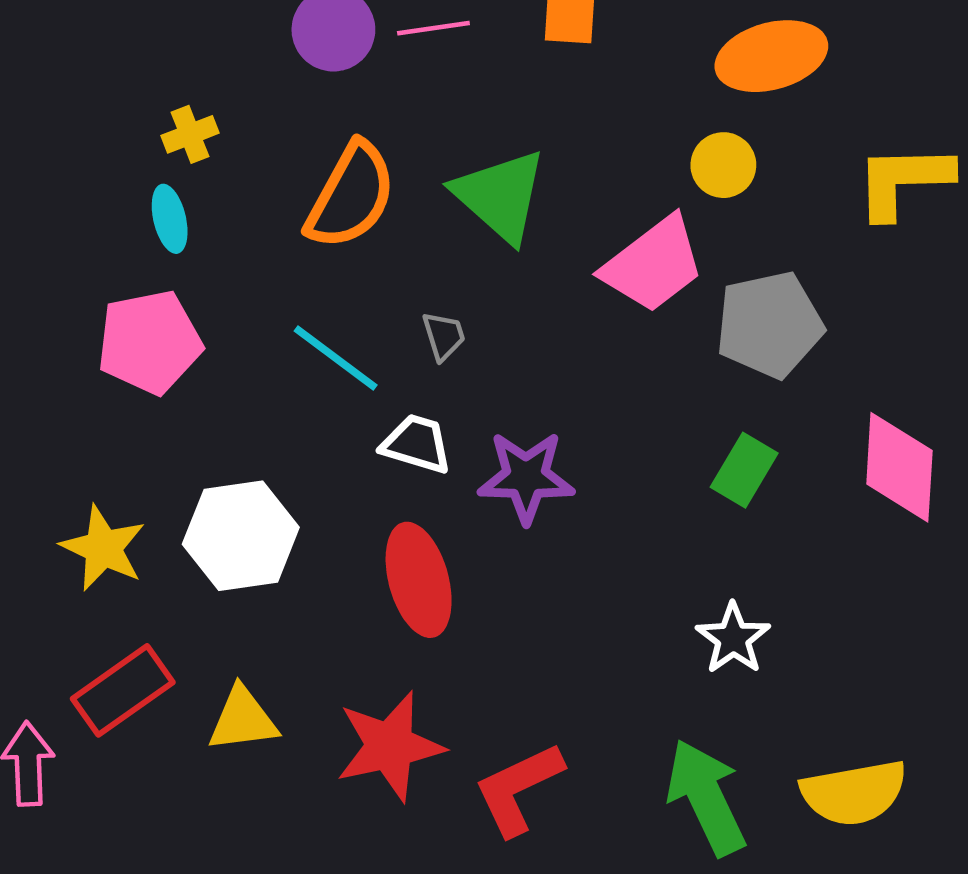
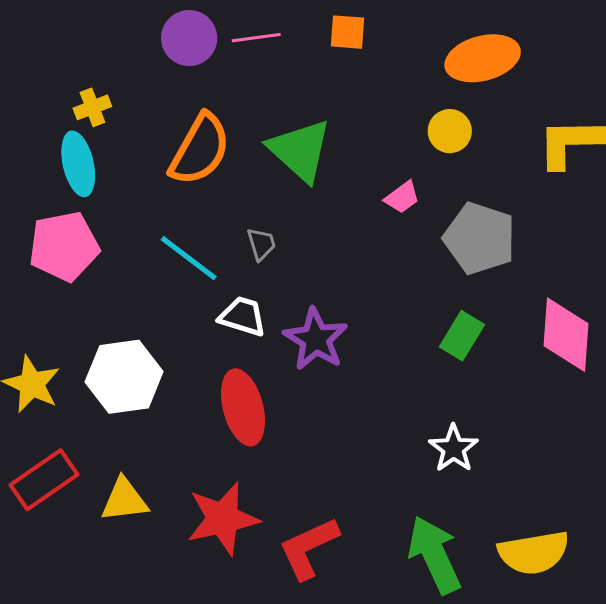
cyan ellipse: (170, 219) -> (78, 164), size x1.4
pink trapezoid: (653, 264) -> (402, 197), size x0.5
gray pentagon: (769, 325) -> (480, 238), turned 30
purple star: (526, 477) -> (316, 339), turned 30

